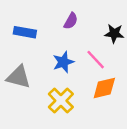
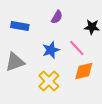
gray triangle: (19, 77) -> (15, 62), turned -35

